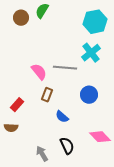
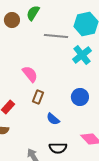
gray line: (65, 68) -> (56, 36), moved
black semicircle: (67, 146) -> (58, 148), turned 114

